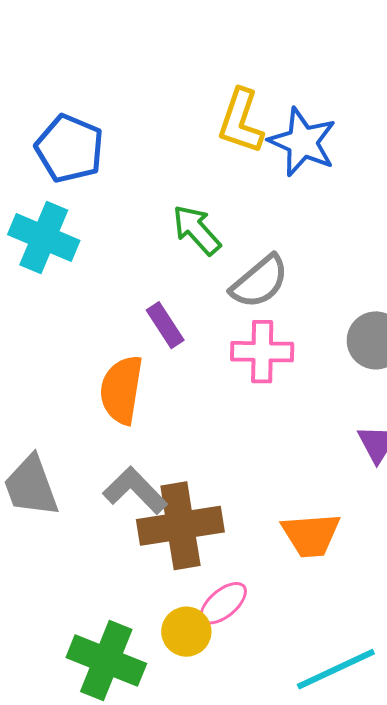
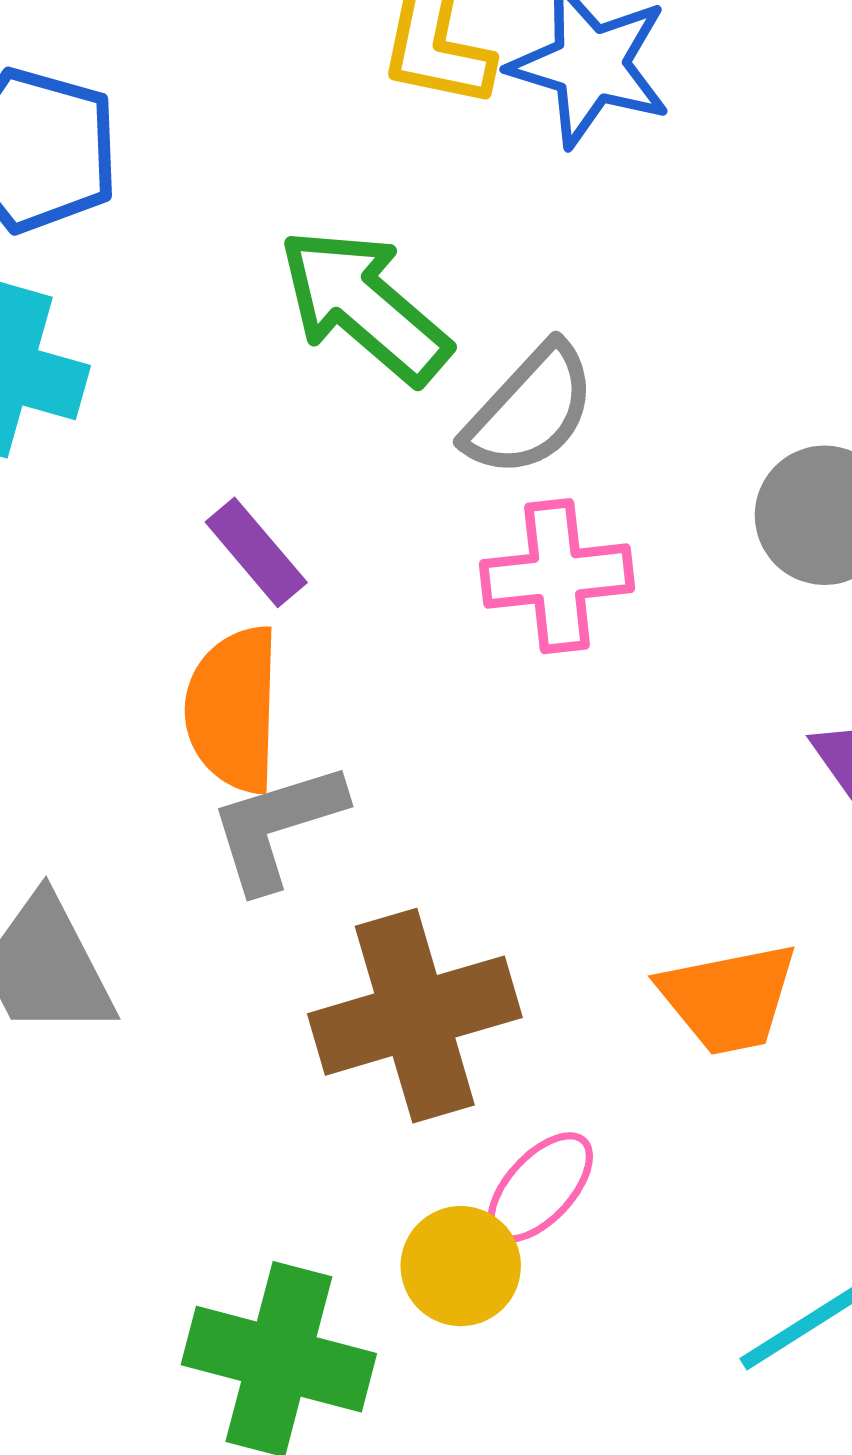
green arrow: (197, 230) -> (364, 306), size x1.4
purple rectangle: (165, 325) -> (256, 552), moved
gray L-shape: (135, 490) -> (277, 826), moved, turned -56

